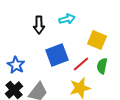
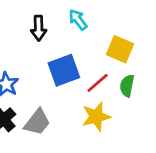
cyan arrow: (67, 19) -> (78, 20), turned -112

